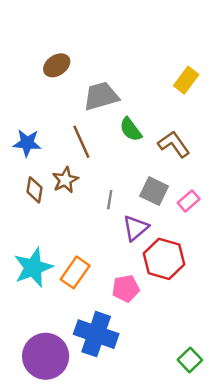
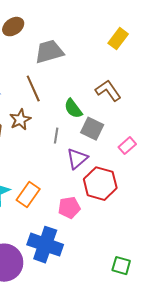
green semicircle: (131, 129) -> (73, 109), moved
pink rectangle: (189, 201) -> (127, 146), moved
green square: (190, 360) -> (121, 266), turned -30

